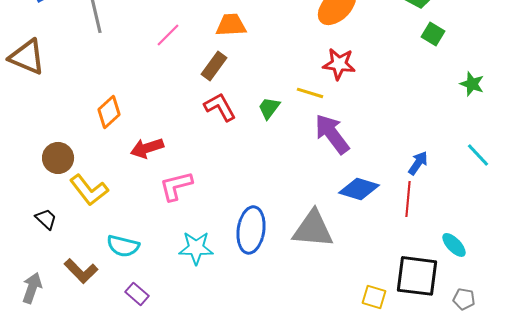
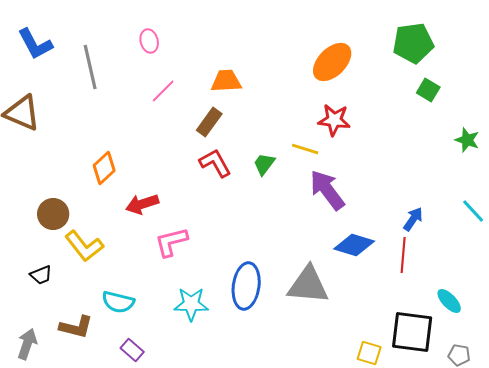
black trapezoid: (46, 219) -> (41, 275), turned 115
brown L-shape: (81, 271) -> (76, 327), turned -32

